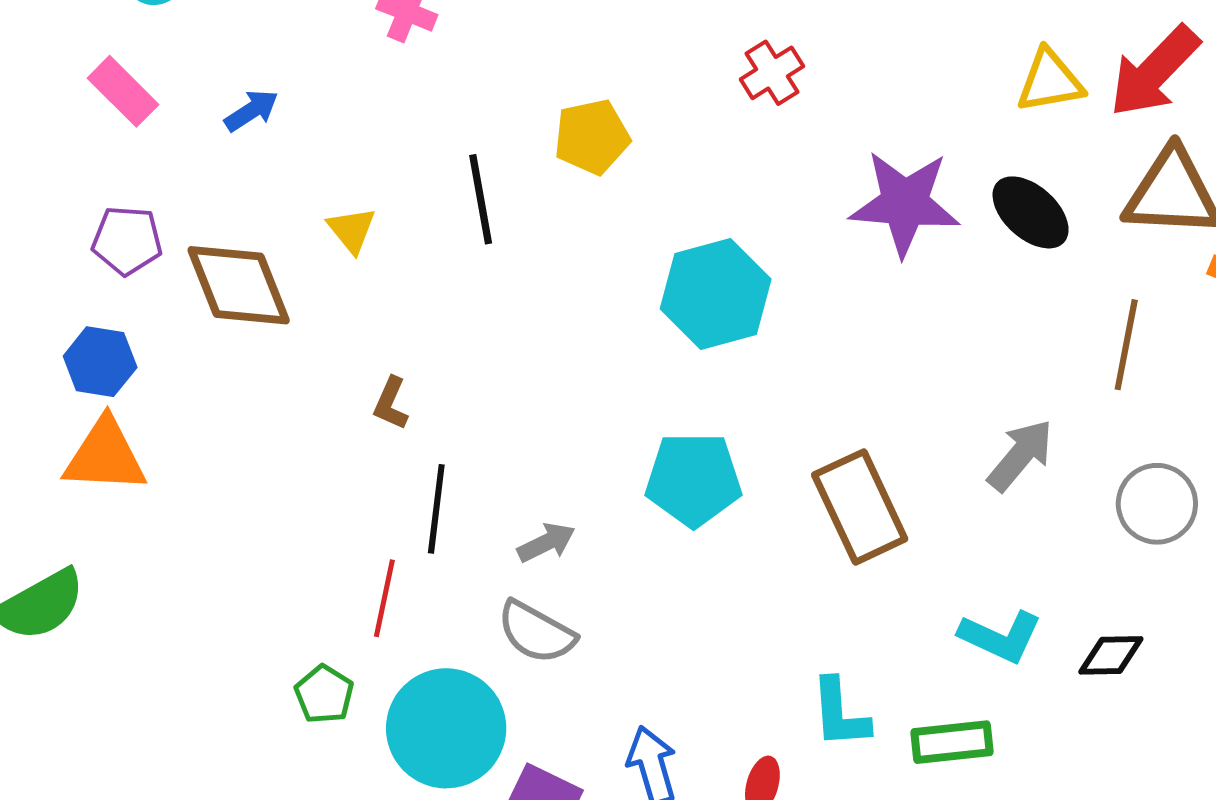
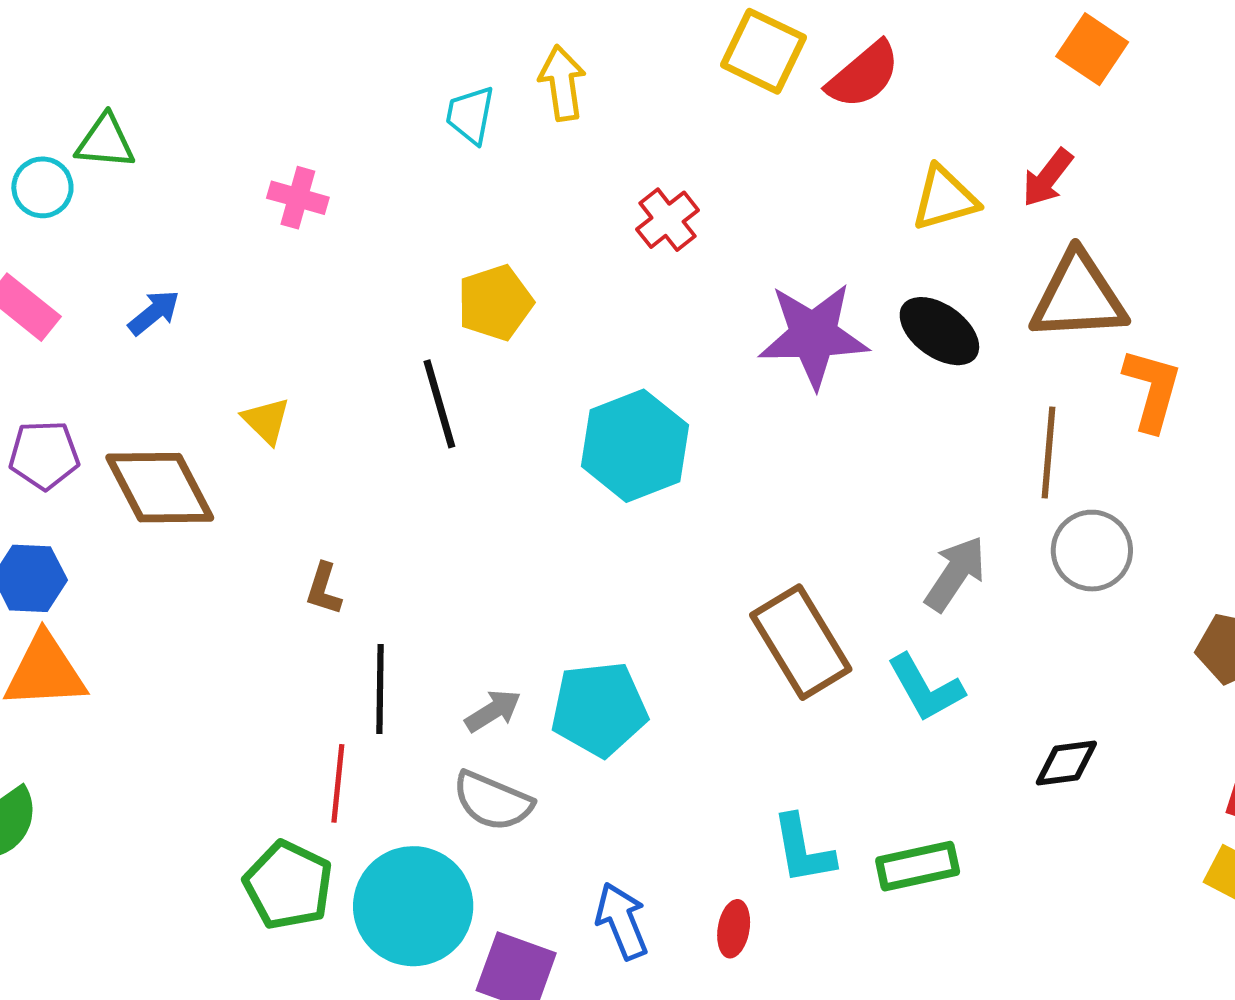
red arrow: (1154, 71) -> (1047, 178), size x0.6
black line: (481, 199) -> (439, 404), moved
cyan pentagon: (693, 479) -> (599, 709), moved
gray circle: (1157, 504) -> (1092, 551), moved
cyan L-shape: (1000, 637) -> (926, 688), moved, turned 42
green pentagon: (324, 694) -> (288, 885), size x1.5

